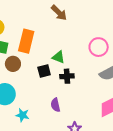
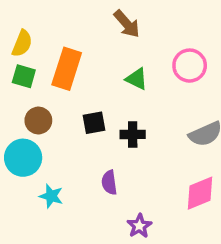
pink circle: (99, 47) -> (190, 66), moved
green triangle: (58, 57) -> (137, 79), moved
brown circle: (13, 64) -> (38, 121), moved

